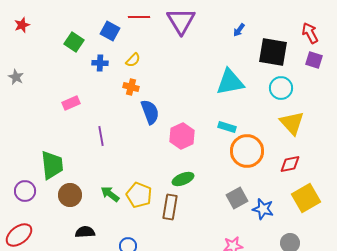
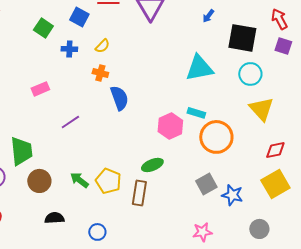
purple line: (101, 136) -> (70, 122), turned 66
pink hexagon: (182, 136) -> (170, 126), moved
red diamond: (290, 164) -> (275, 150), moved

